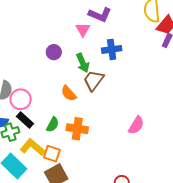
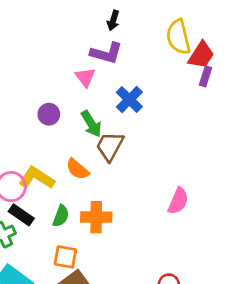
blue cross: (112, 49) -> (129, 100), turned -30
yellow L-shape: (33, 147) -> (37, 178), moved

